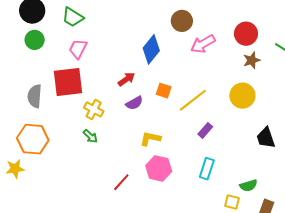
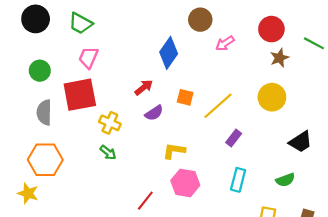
green circle: (35, 40) -> (40, 71), moved
pink arrow: (203, 44) -> (225, 43), size x0.7
black trapezoid: (266, 138) -> (301, 142), turned -100
yellow star: (15, 169) -> (28, 193), turned 30
green semicircle: (248, 185) -> (285, 180), moved

